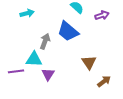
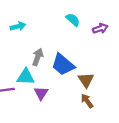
blue trapezoid: (68, 31) -> (63, 65), moved
brown arrow: (104, 81) -> (87, 101), moved, turned -88

